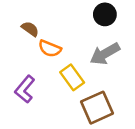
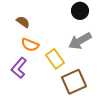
orange semicircle: (50, 49) -> (30, 45), moved

